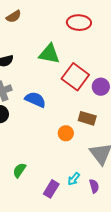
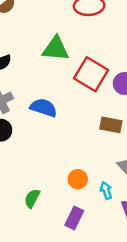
orange circle: (66, 133) -> (78, 179), moved
cyan arrow: (74, 179) -> (106, 191), moved, turned 128

